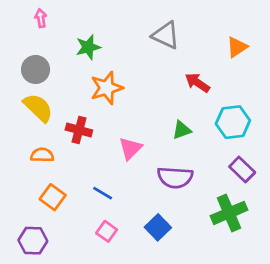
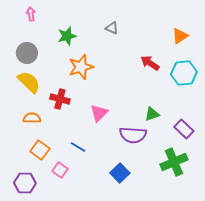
gray triangle: (166, 35) -> (112, 28), moved, size x0.6
cyan hexagon: (233, 122) -> (184, 73), moved
green triangle: (182, 130) -> (152, 114), moved
pink square: (107, 231) -> (60, 170), moved

